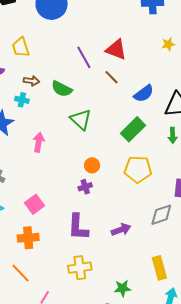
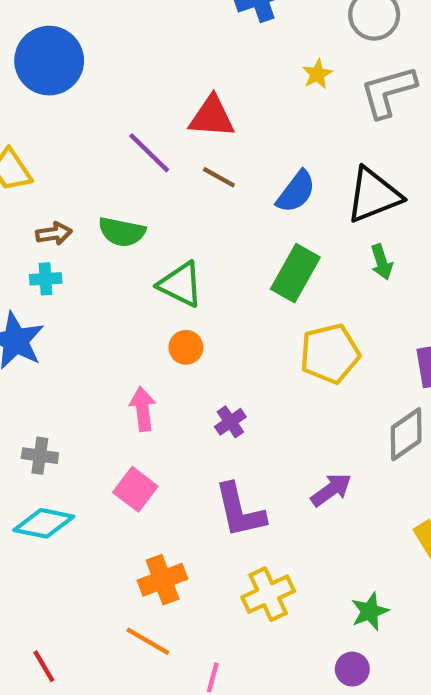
pink arrow: (39, 142) -> (143, 409), moved
orange circle: (92, 165) -> (186, 347), moved
orange cross: (28, 238) -> (162, 580), moved

